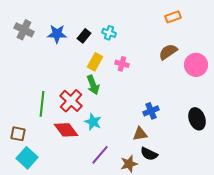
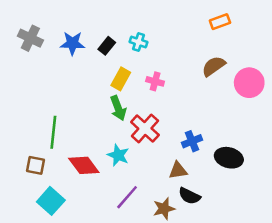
red cross: (71, 101) -> (145, 128), moved
black ellipse: (197, 119) -> (229, 158), moved, turned -55
brown square: (18, 134) -> (36, 165), moved
cyan square: (27, 158) -> (51, 201), moved

